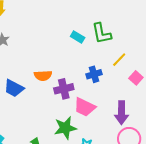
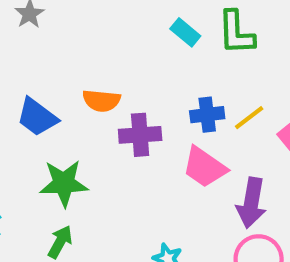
yellow line: (119, 60) -> (249, 118), moved
pink trapezoid: (85, 107) -> (204, 167), moved
green star: (65, 128) -> (64, 183), moved

